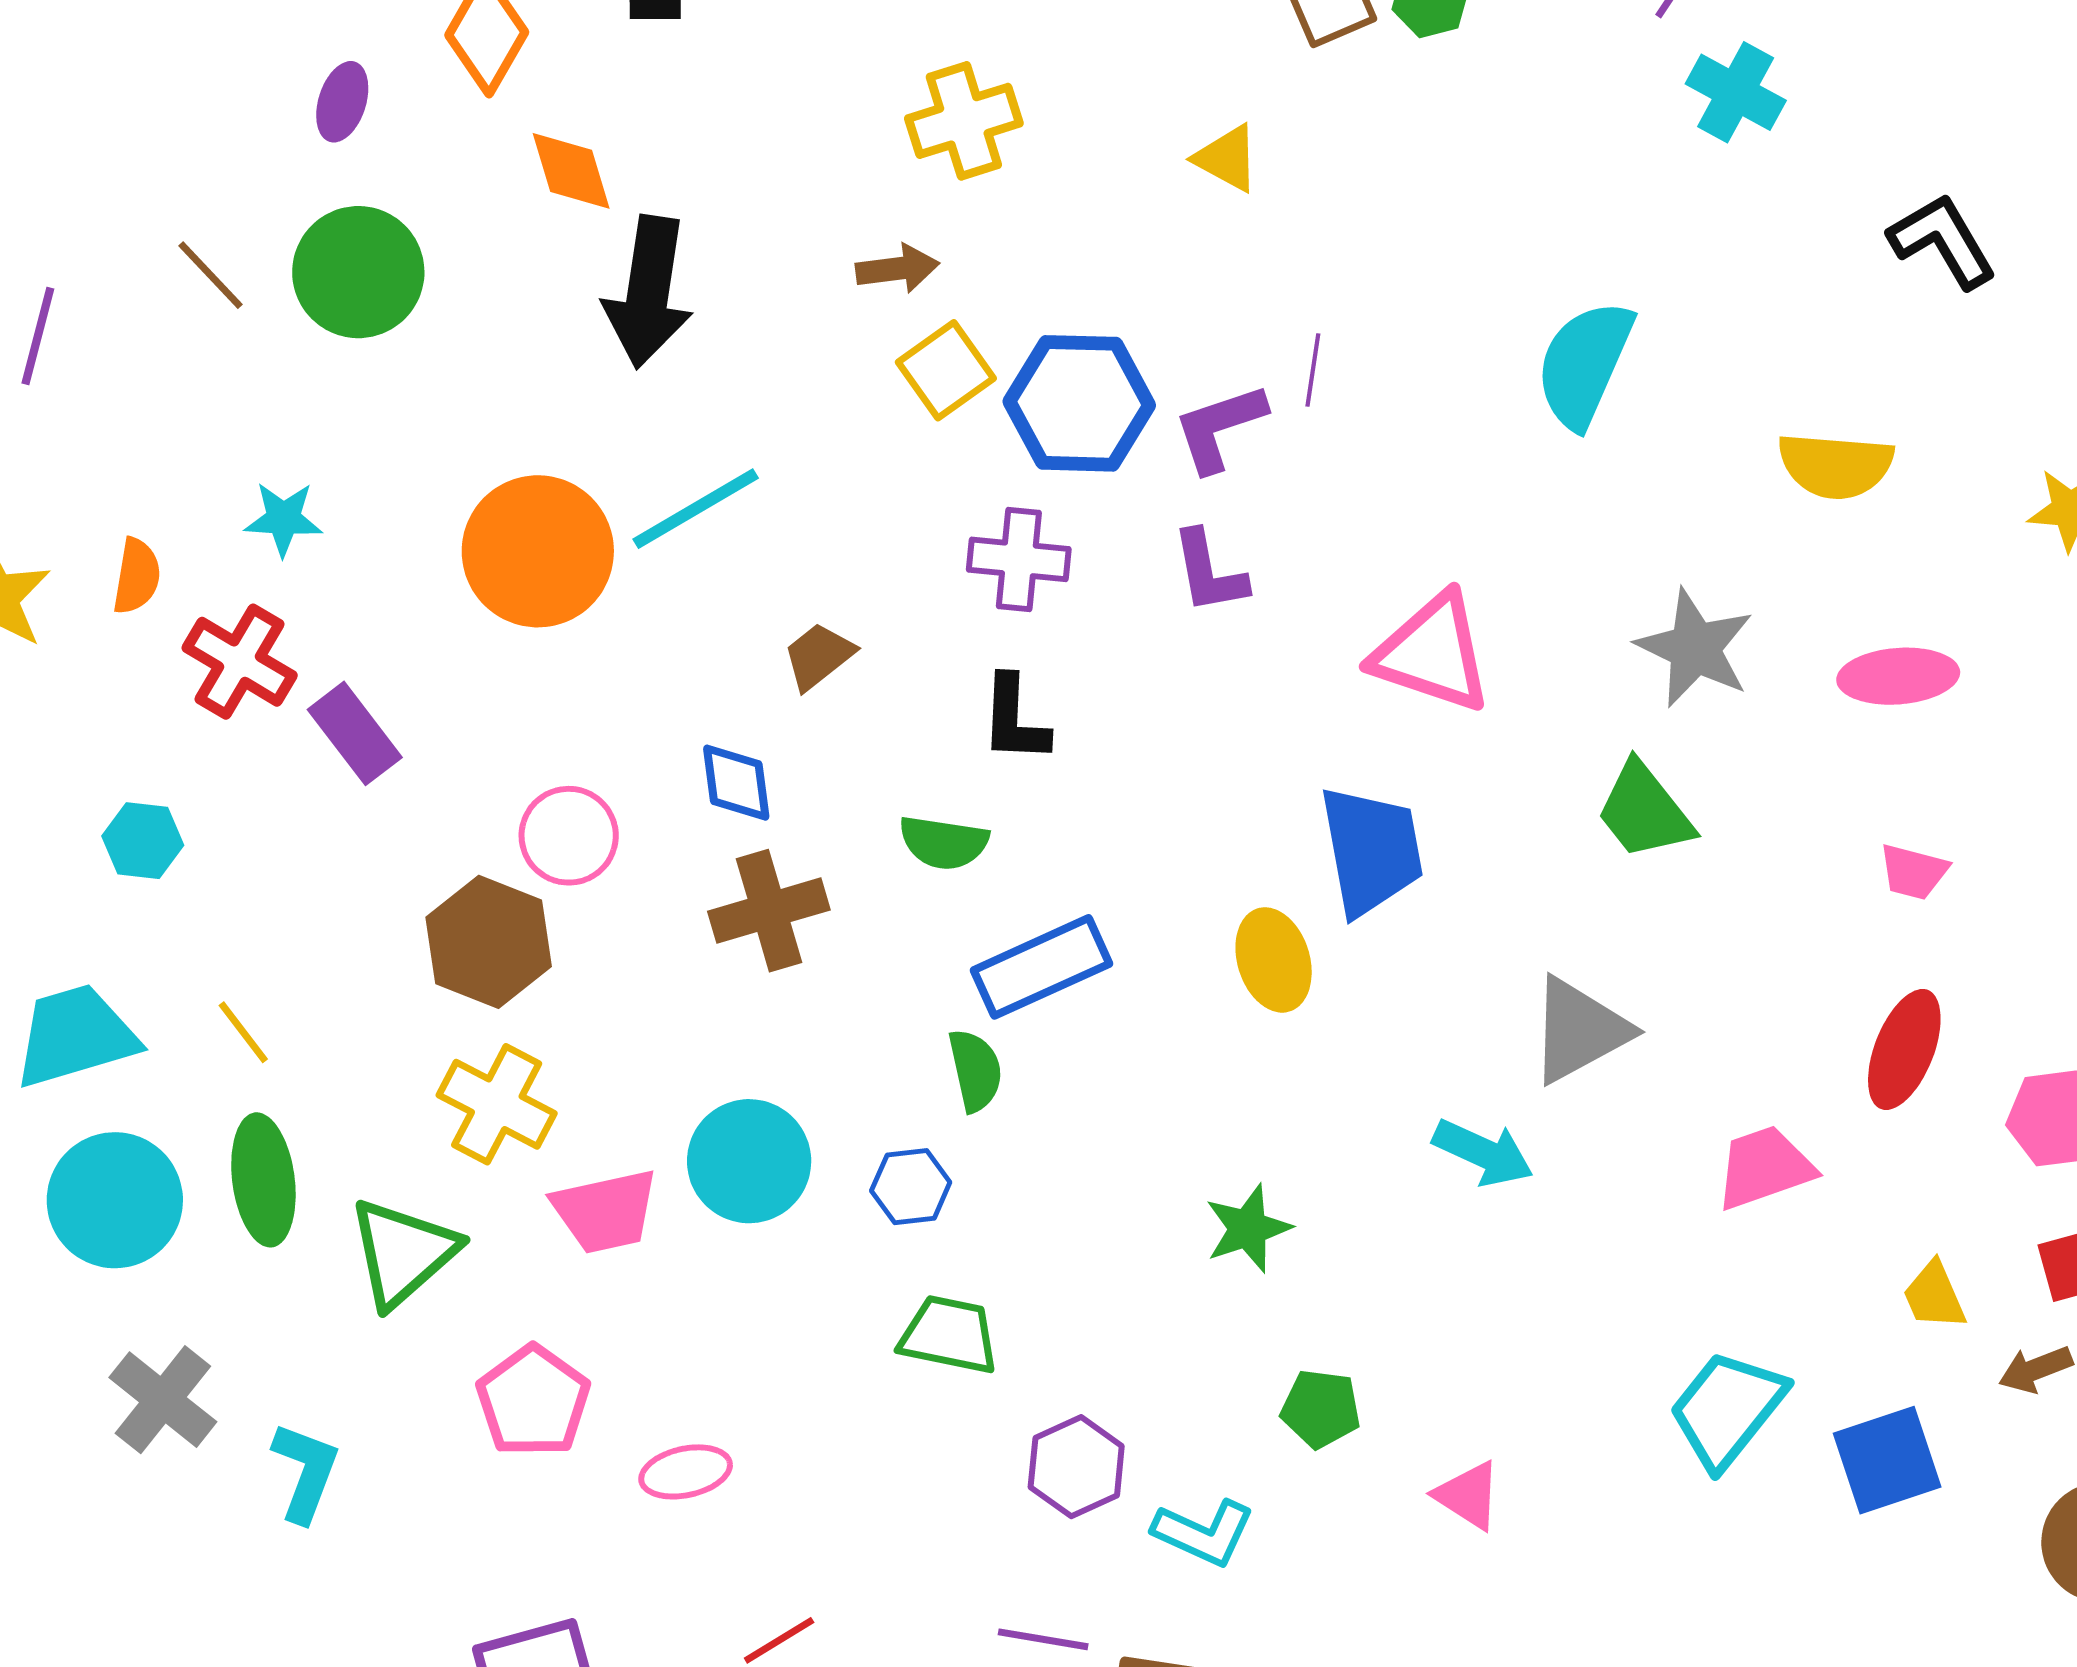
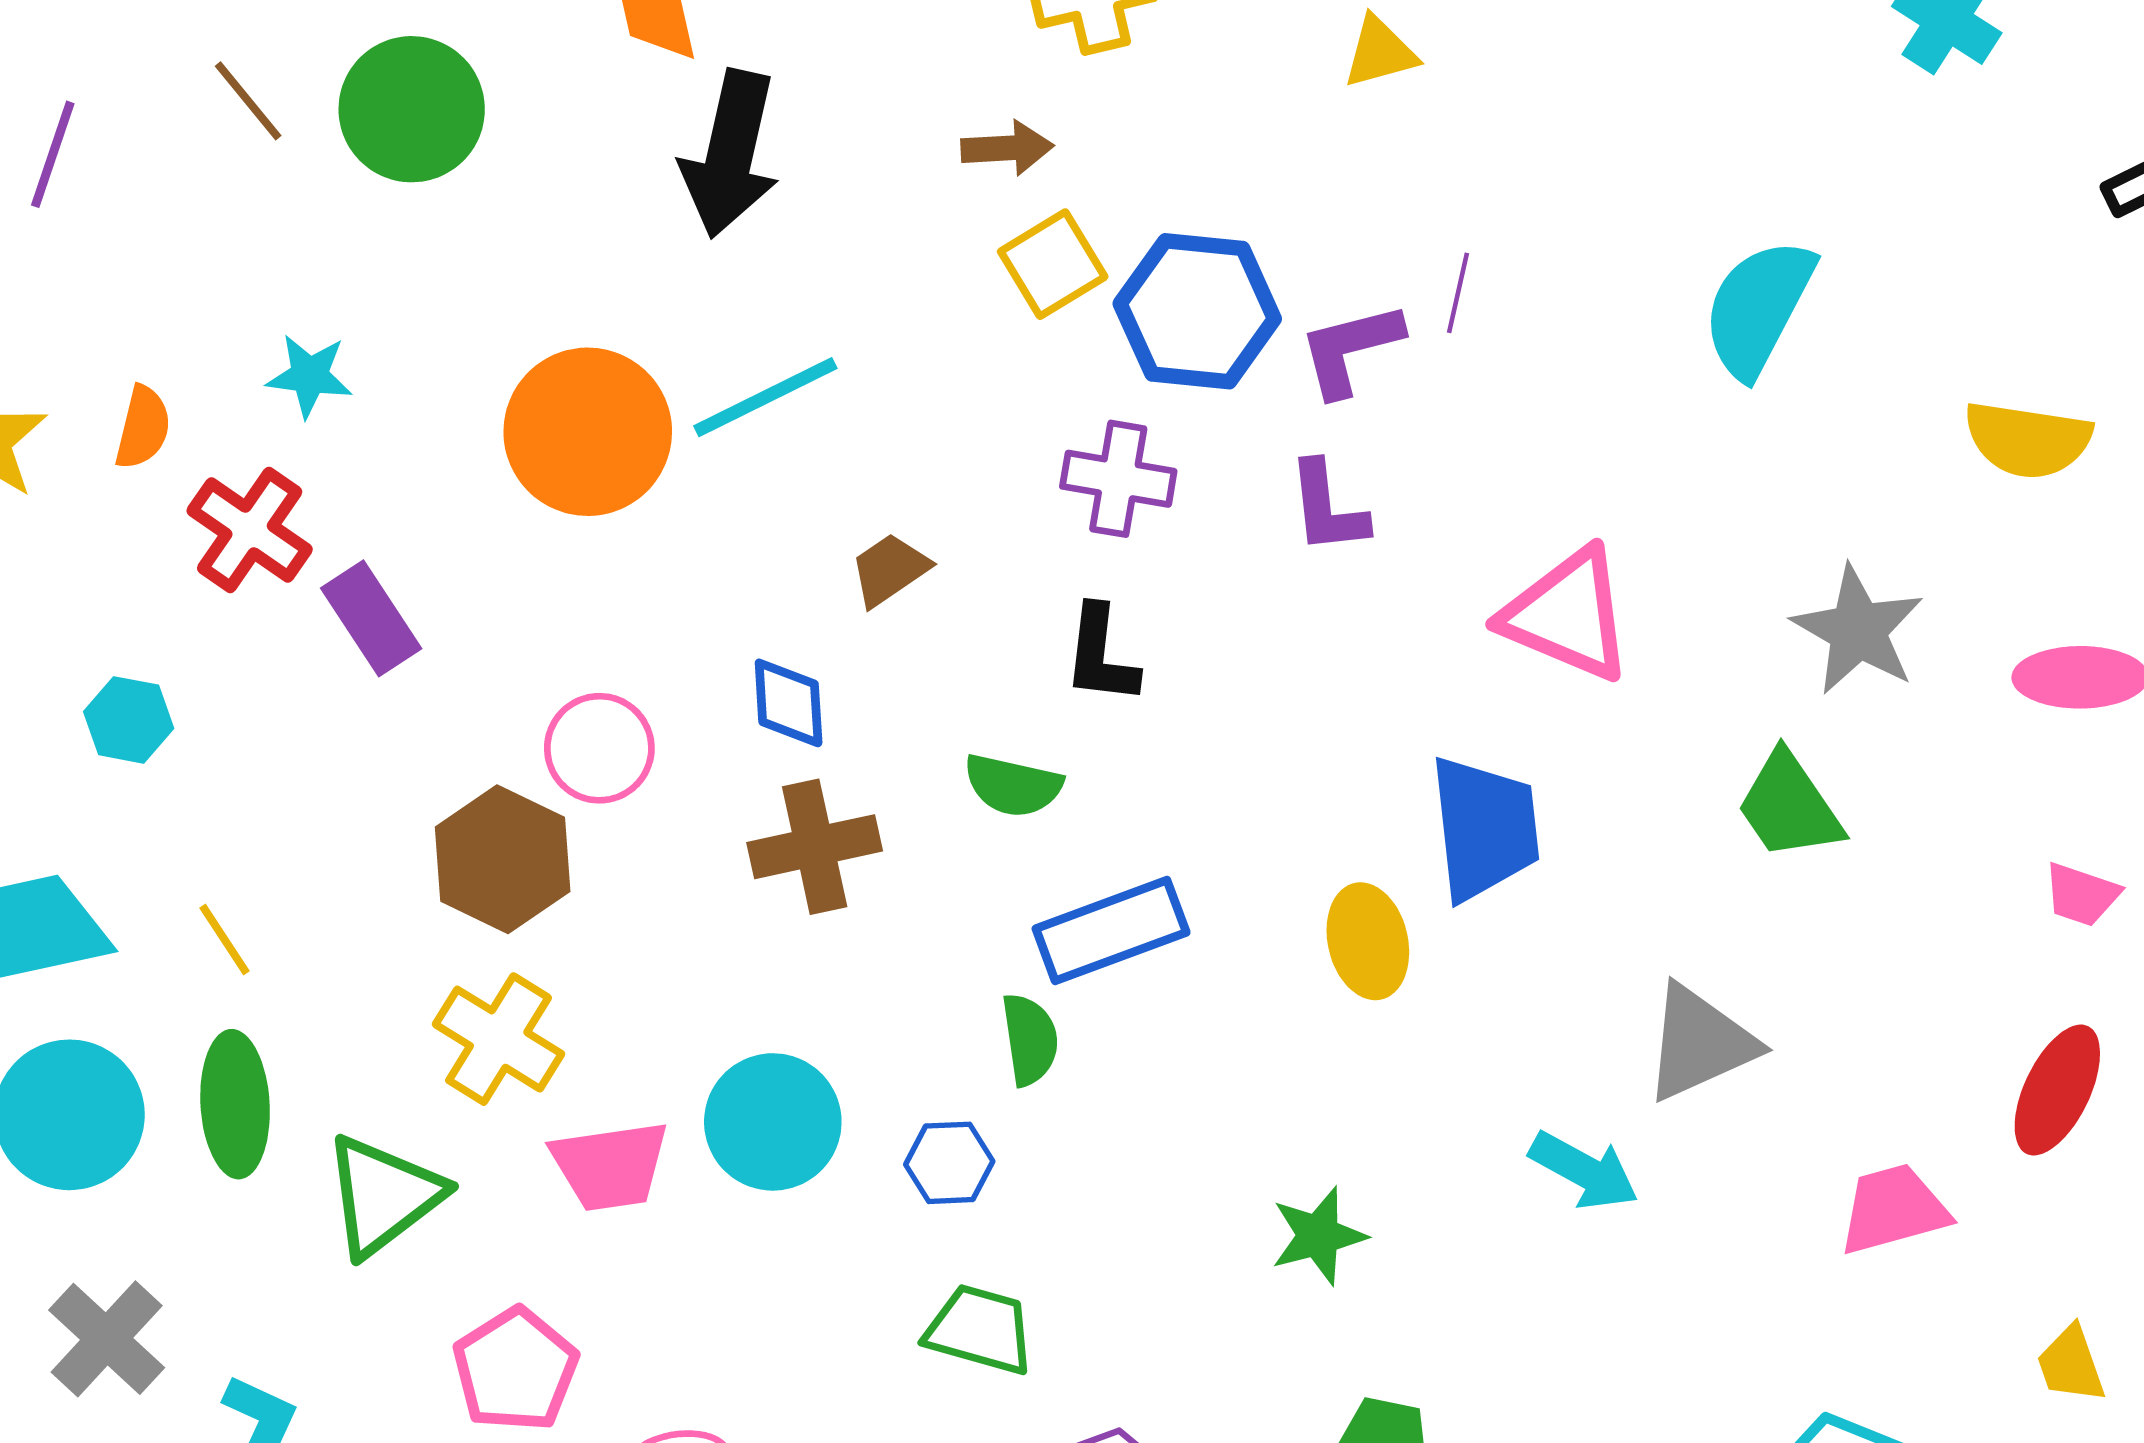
yellow triangle: (1227, 158) -> (1380, 52), turned -48

